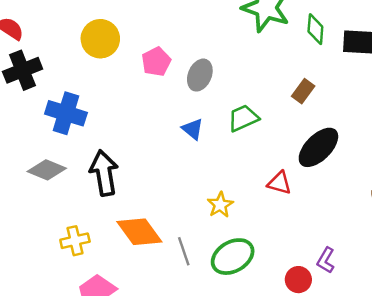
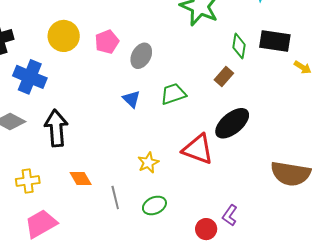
green diamond: (315, 29) -> (239, 46), moved
yellow circle: (100, 39) -> (64, 36), moved
red triangle: (279, 183) -> (198, 149), size x1.6
orange diamond: (139, 232) -> (81, 179), size x0.6
green ellipse: (233, 257) -> (154, 205), size x0.7

